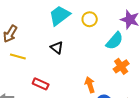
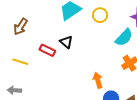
yellow line: (18, 56) -> (20, 62), moved
red rectangle: (41, 84) -> (47, 50), moved

